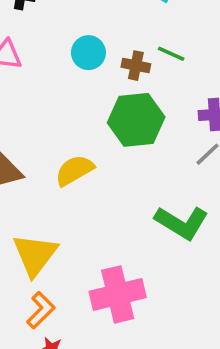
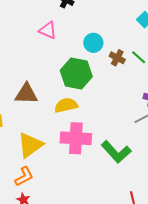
green hexagon: (136, 120) -> (76, 73), moved
pink cross: (118, 294) -> (76, 138), moved

